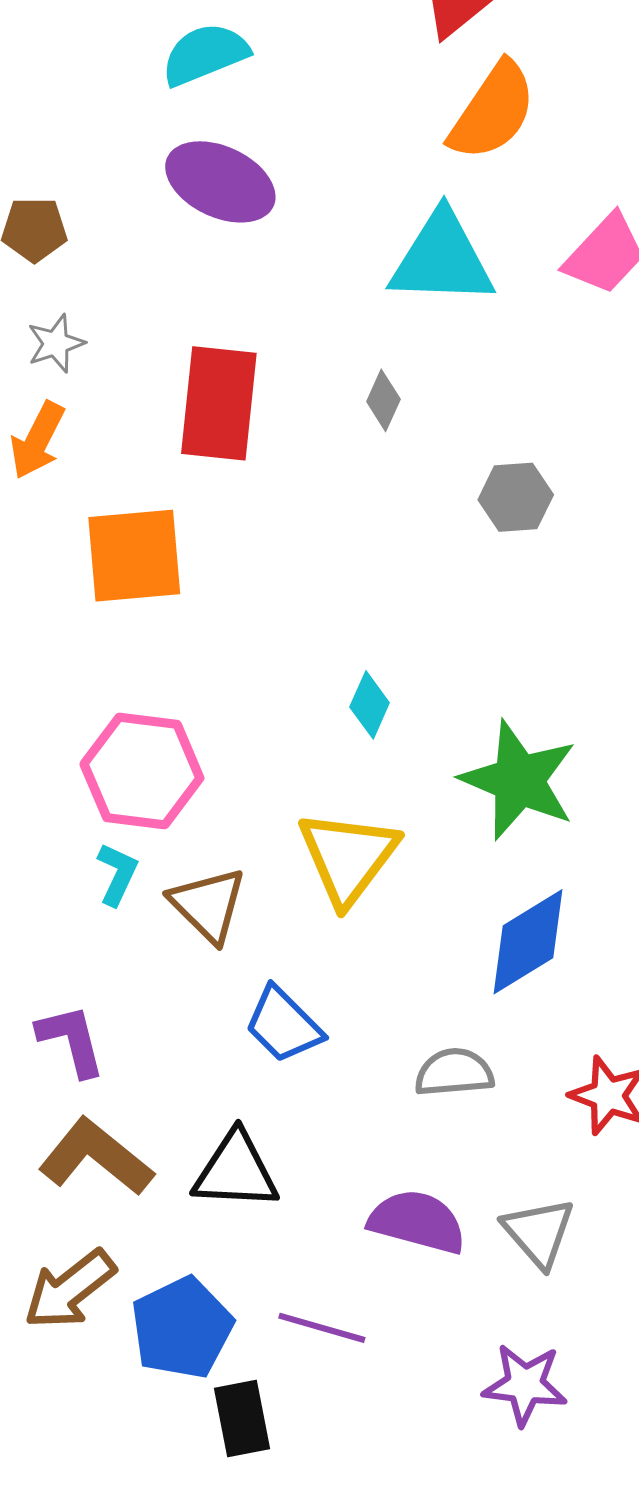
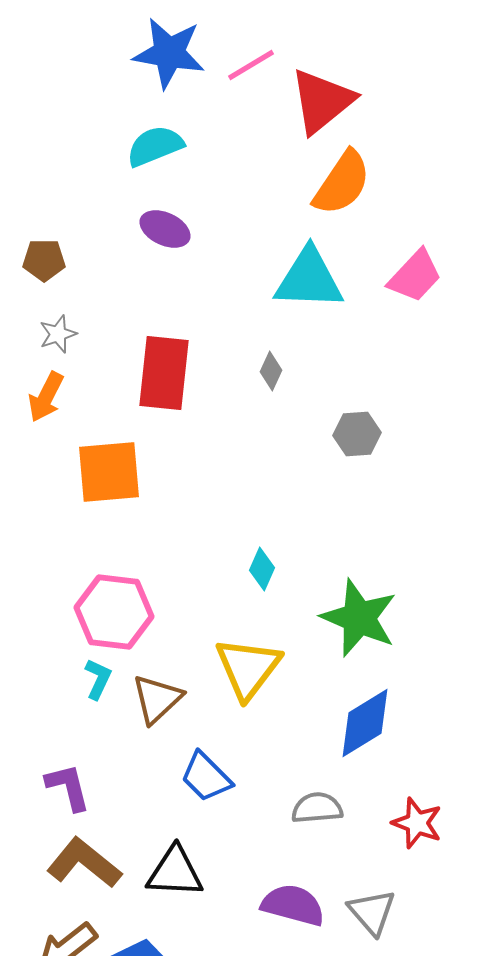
purple ellipse: (220, 182) -> (165, 229), size x0.7
brown triangle: (208, 905) -> (157, 699), turned 32

